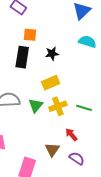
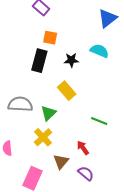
cyan semicircle: (87, 42) -> (99, 51), moved
yellow rectangle: (51, 83) -> (67, 91), turned 66
yellow cross: (58, 106) -> (43, 137), moved, turned -30

